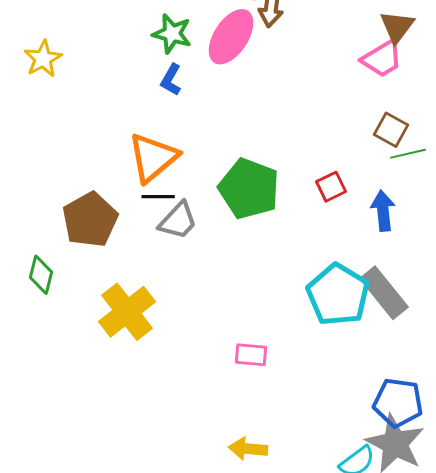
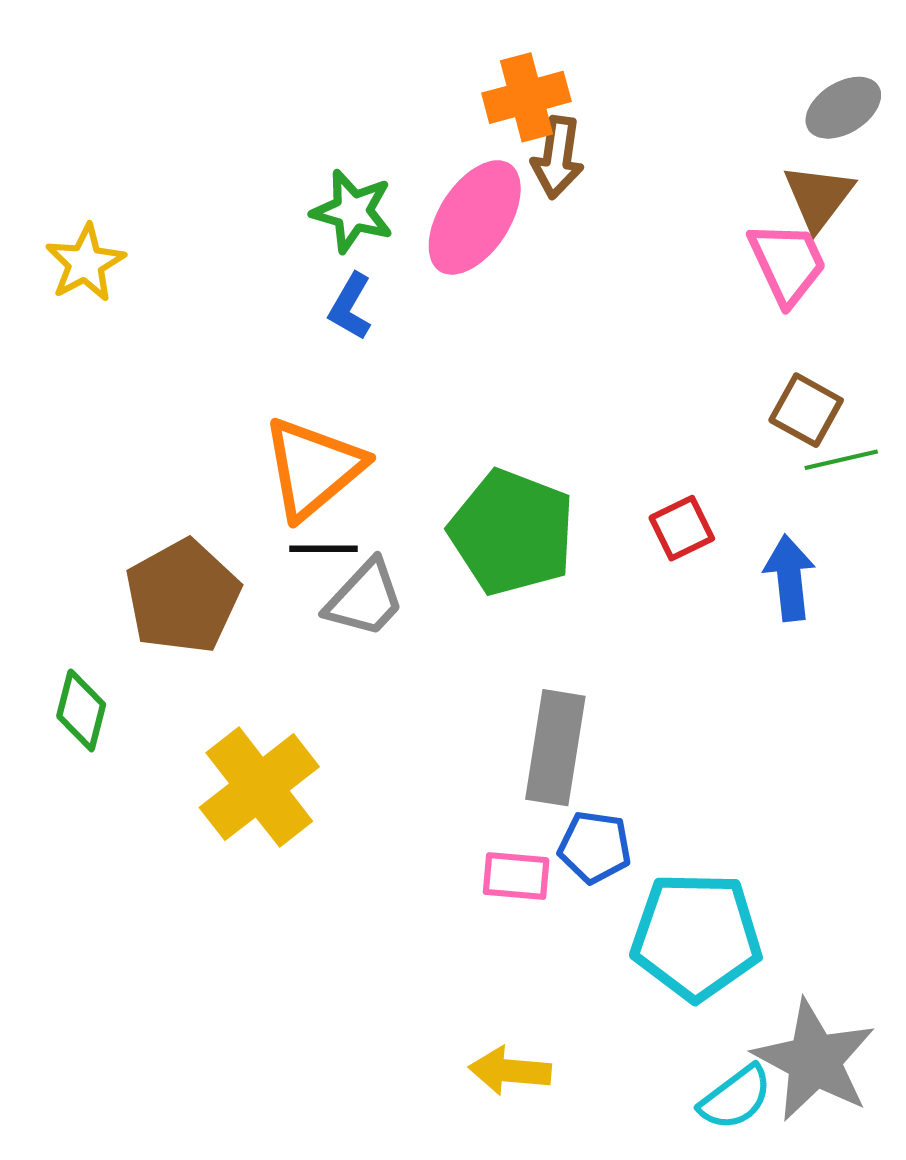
pink trapezoid: (382, 59) -> (787, 263), turned -84
gray rectangle: (384, 293) -> (555, 748), moved, turned 48
cyan pentagon: (338, 295) -> (696, 936), moved, turned -30
blue pentagon: (398, 403) -> (595, 847), moved, size x0.7

